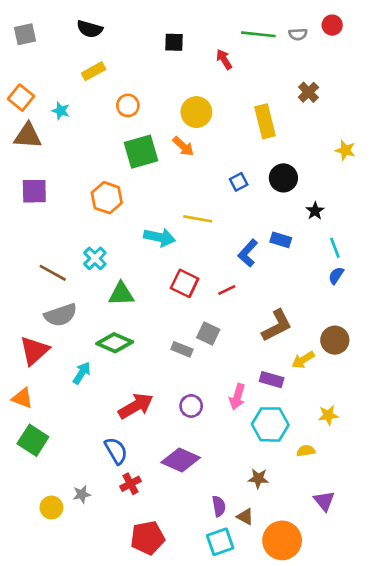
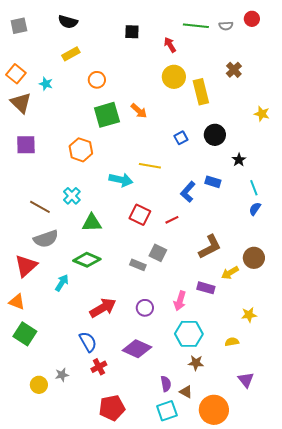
yellow circle: (196, 112) -> (174, 77), moved
brown triangle: (28, 136) -> (21, 103), turned 40
cyan hexagon: (270, 424) -> (189, 334), moved

